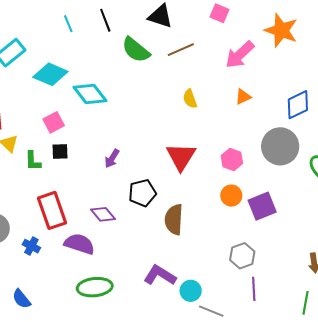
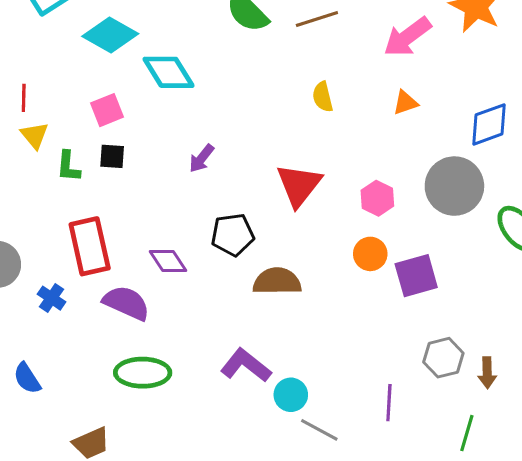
purple arrow: (112, 158) -> (202, 158), moved
brown semicircle: (174, 220) -> (277, 281), turned 80
gray hexagon: (242, 256) -> (443, 358), moved

